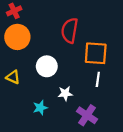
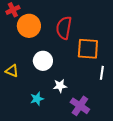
orange circle: (17, 37) -> (29, 26), moved
white line: (98, 79) -> (102, 73), moved

